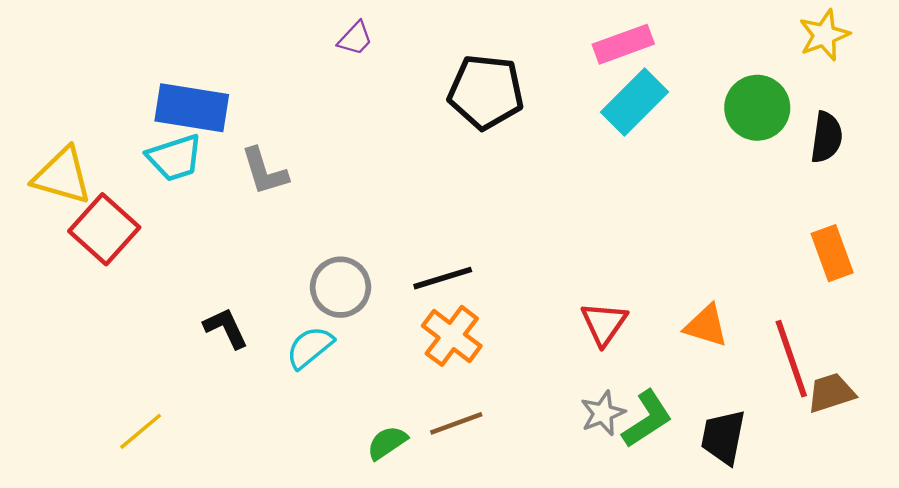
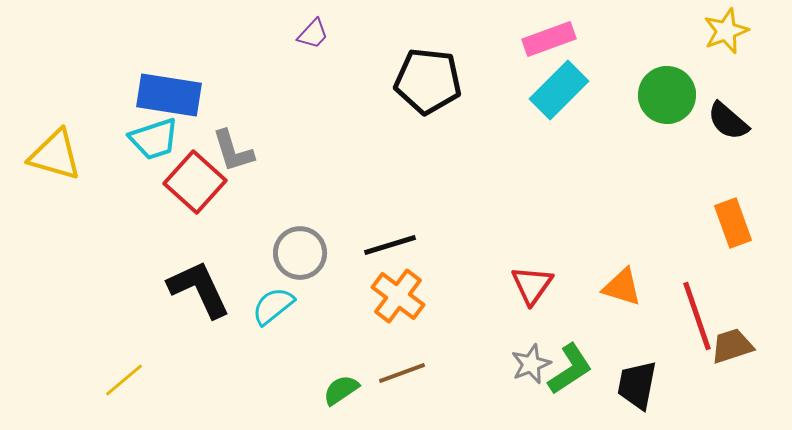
black semicircle: (826, 137) -> (728, 121), turned 123
red square: (104, 229) -> (195, 182), moved
black L-shape: (226, 328) -> (199, 289), size x1.6

